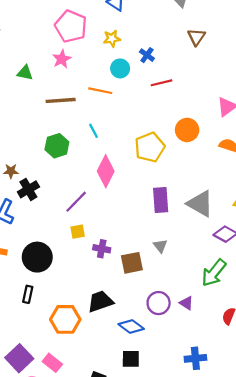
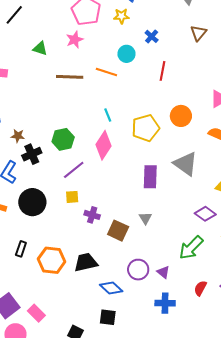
yellow star: (112, 39) -> (121, 16), moved
blue cross: (147, 55) -> (152, 36), moved
red line: (162, 83) -> (162, 71), turned -72
cyan line: (94, 131) -> (108, 115), moved
green hexagon: (57, 146) -> (63, 139), moved
gray triangle: (200, 204) -> (186, 164), moved
black circle: (37, 257) -> (32, 202), moved
brown square: (132, 263) -> (118, 231), turned 30
orange hexagon: (65, 319) -> (52, 260), moved
blue cross: (195, 358) -> (165, 303), moved

